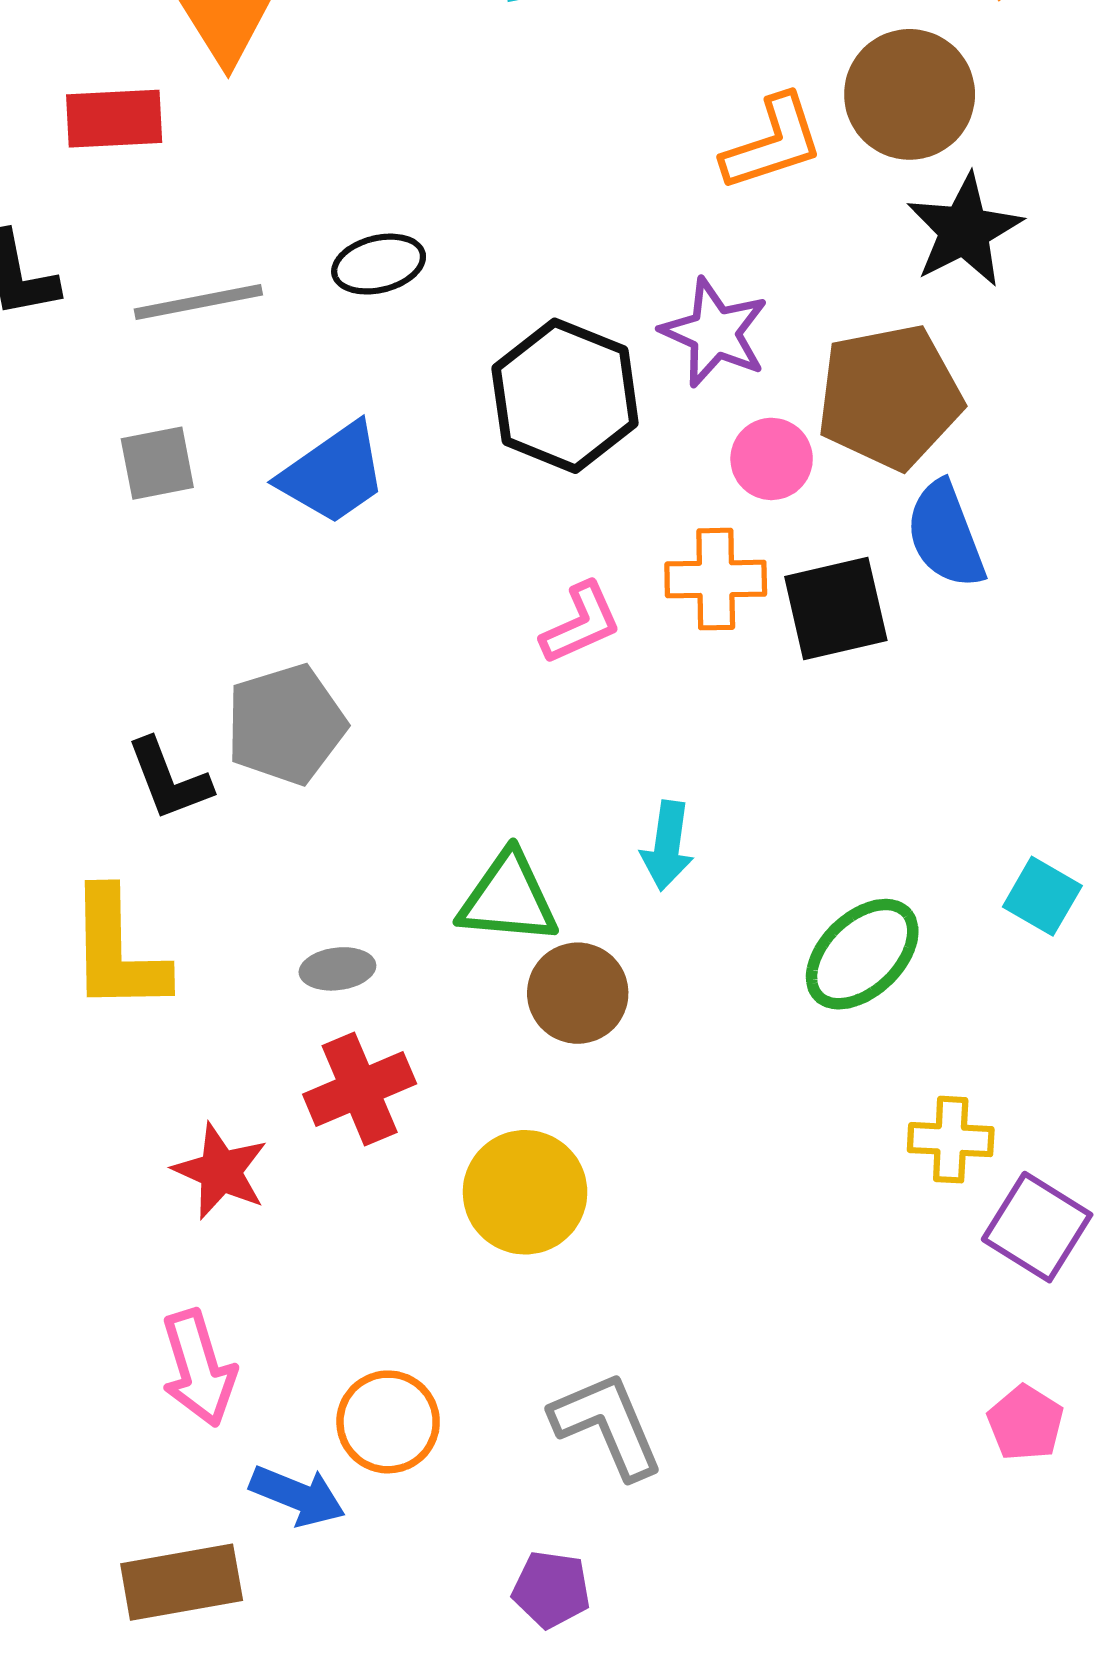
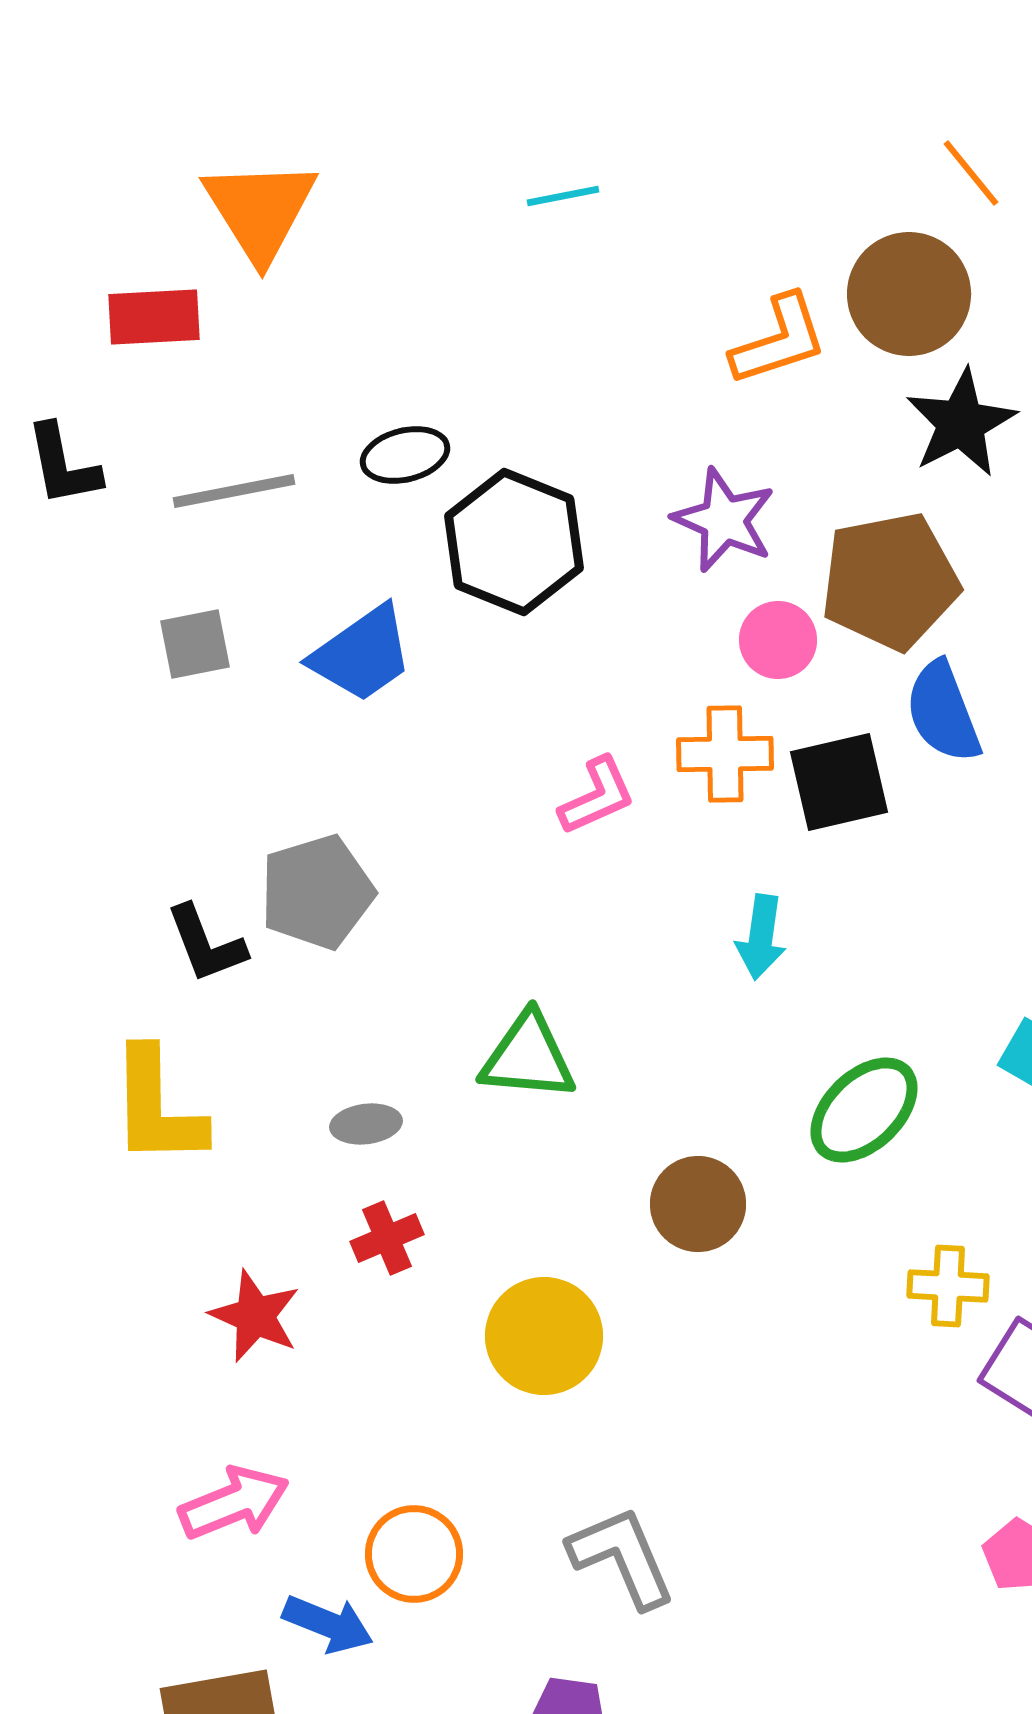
black hexagon: (565, 396) -> (514, 542), moved
cyan arrow: (667, 846) -> (761, 937), moved
brown circle: (578, 993) -> (698, 1204), moved
red cross: (360, 1089) -> (387, 1238), size x0.7
pink arrow: (198, 1368) -> (234, 1503), turned -95

